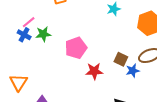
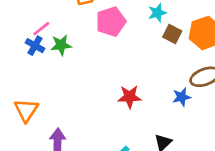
pink pentagon: (76, 48) -> (111, 22), moved
brown square: (121, 59) -> (172, 34), moved

